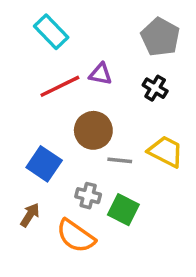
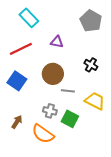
red line: (60, 86) -> (21, 49), moved
black cross: (155, 88) -> (91, 65), moved
yellow trapezoid: (166, 152) -> (95, 101), moved
blue square: (44, 164) -> (17, 81), moved

